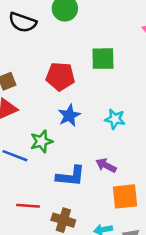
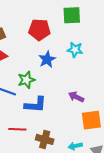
cyan star: (115, 119) -> (75, 50), moved
blue L-shape: (71, 176) -> (35, 105), moved

